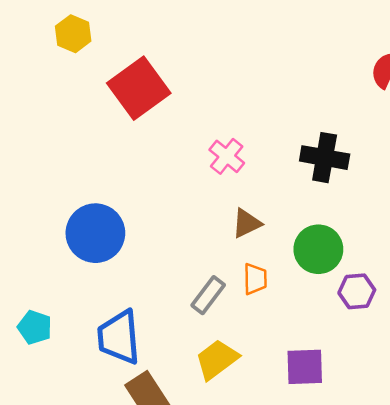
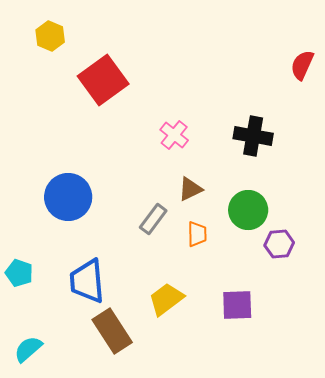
gray rectangle: (208, 295) -> (153, 219), moved

